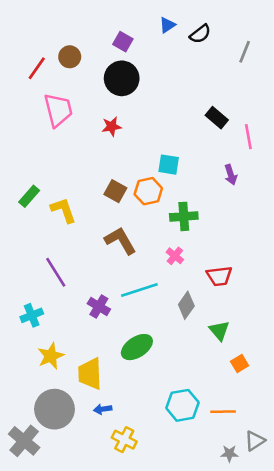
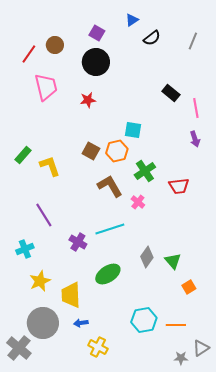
black semicircle: (200, 34) -> (152, 38), moved
purple arrow: (231, 175) -> (195, 139), moved
green cross: (184, 216) -> (145, 171), turned -30
brown L-shape: (120, 241) -> (110, 186), moved
red trapezoid: (219, 276) -> (179, 186), moved
gray diamond: (186, 305) -> (147, 257), moved

